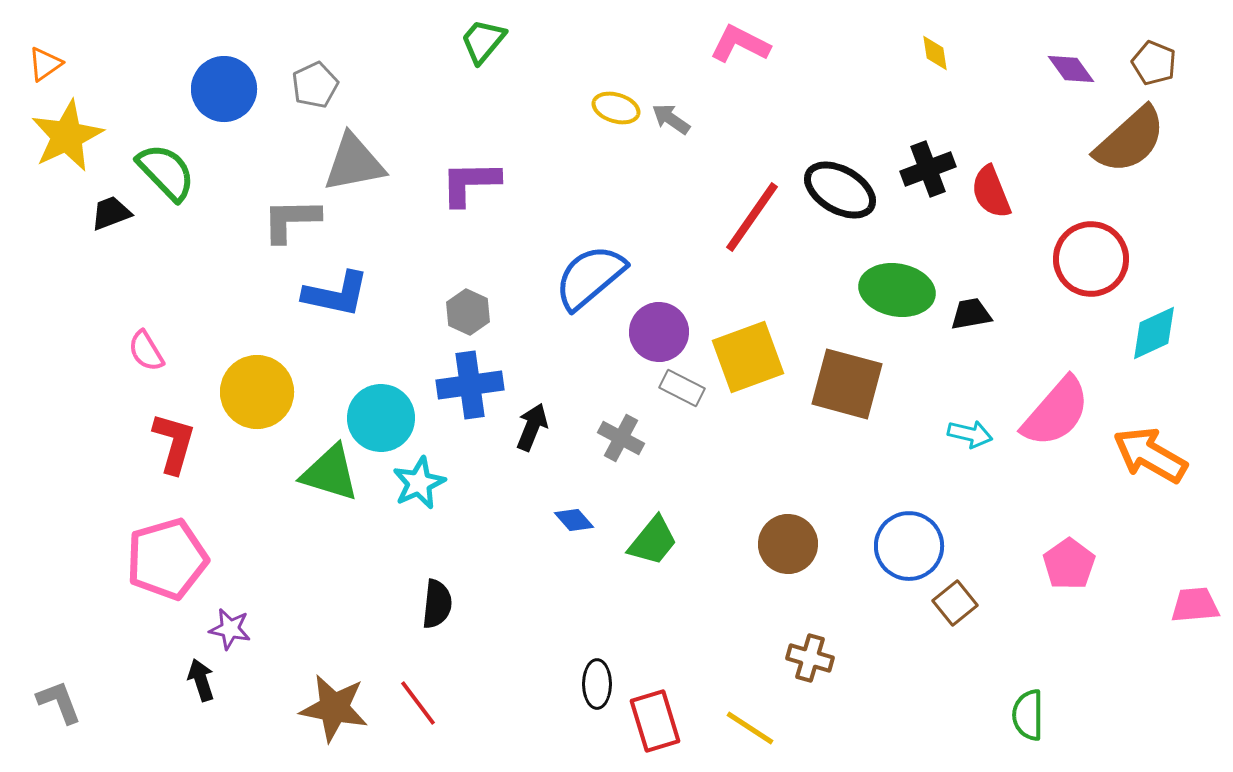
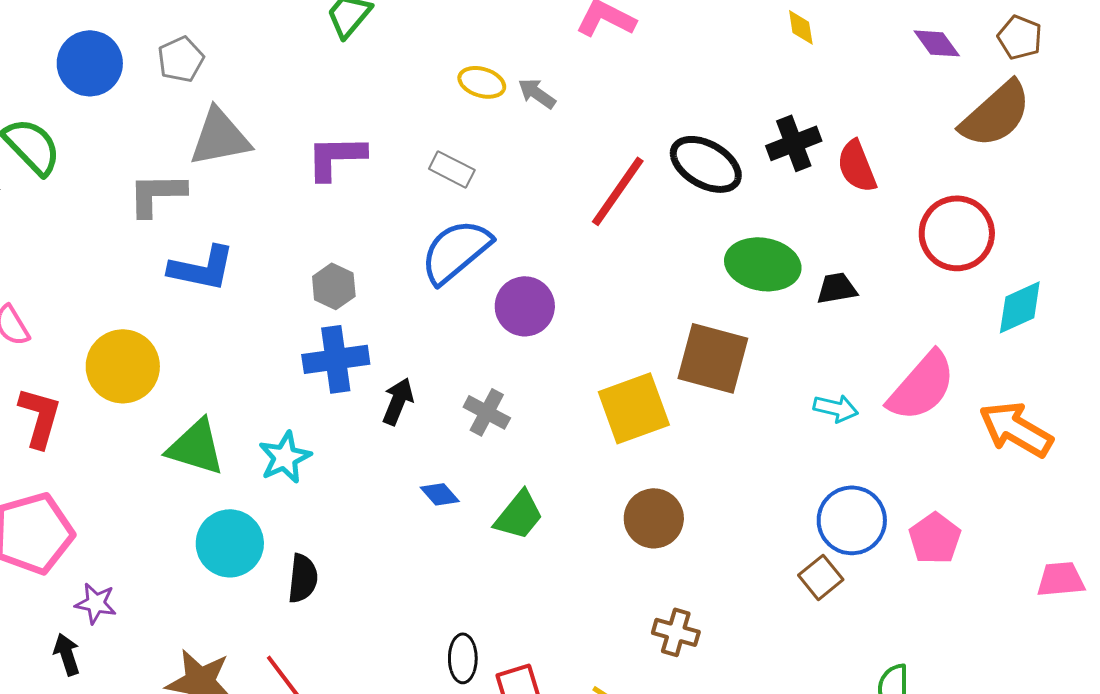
yellow square: (748, 357) -> (634, 408), moved
gray rectangle: (682, 388) -> (452, 169), moved
cyan circle: (381, 418) -> (230, 543), moved
blue circle: (909, 546) -> (852, 520), moved

